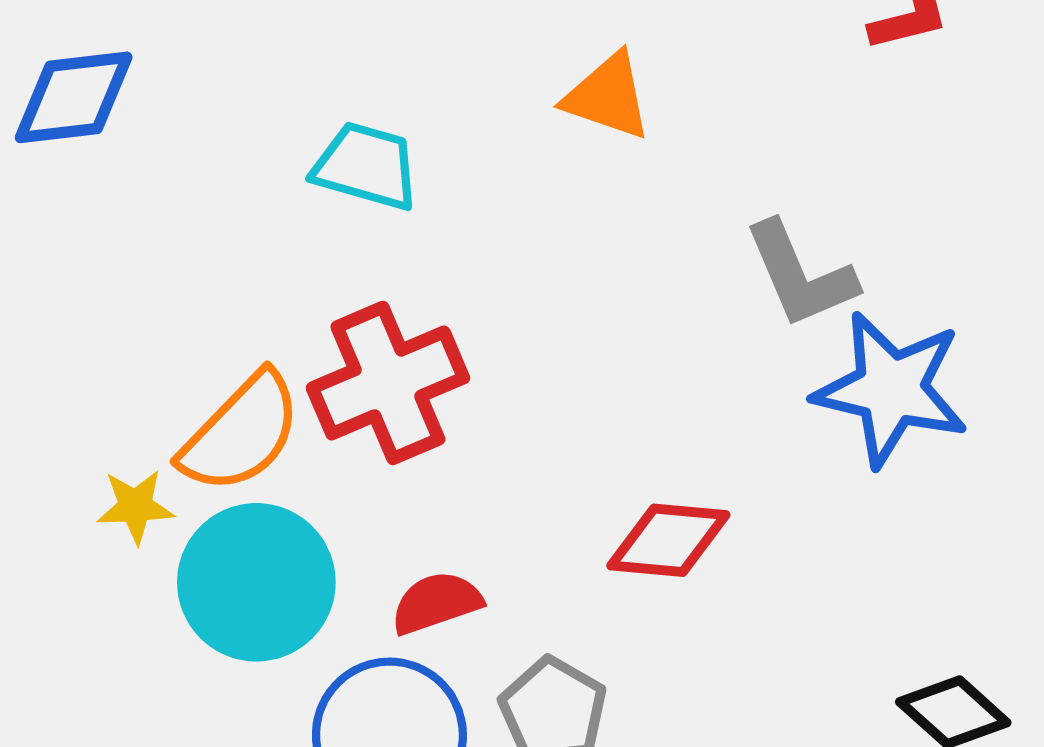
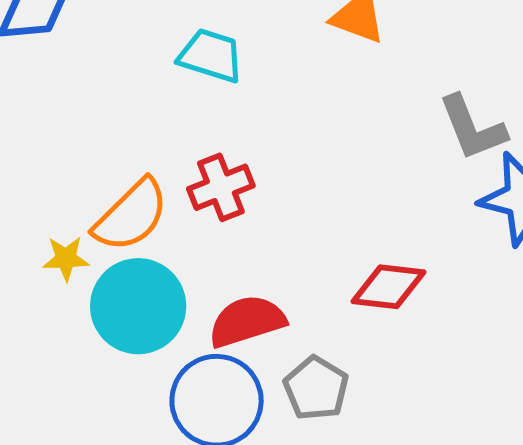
red cross: (388, 383) -> (221, 187), size x0.7
red semicircle: (436, 603) -> (247, 321), size x1.4

